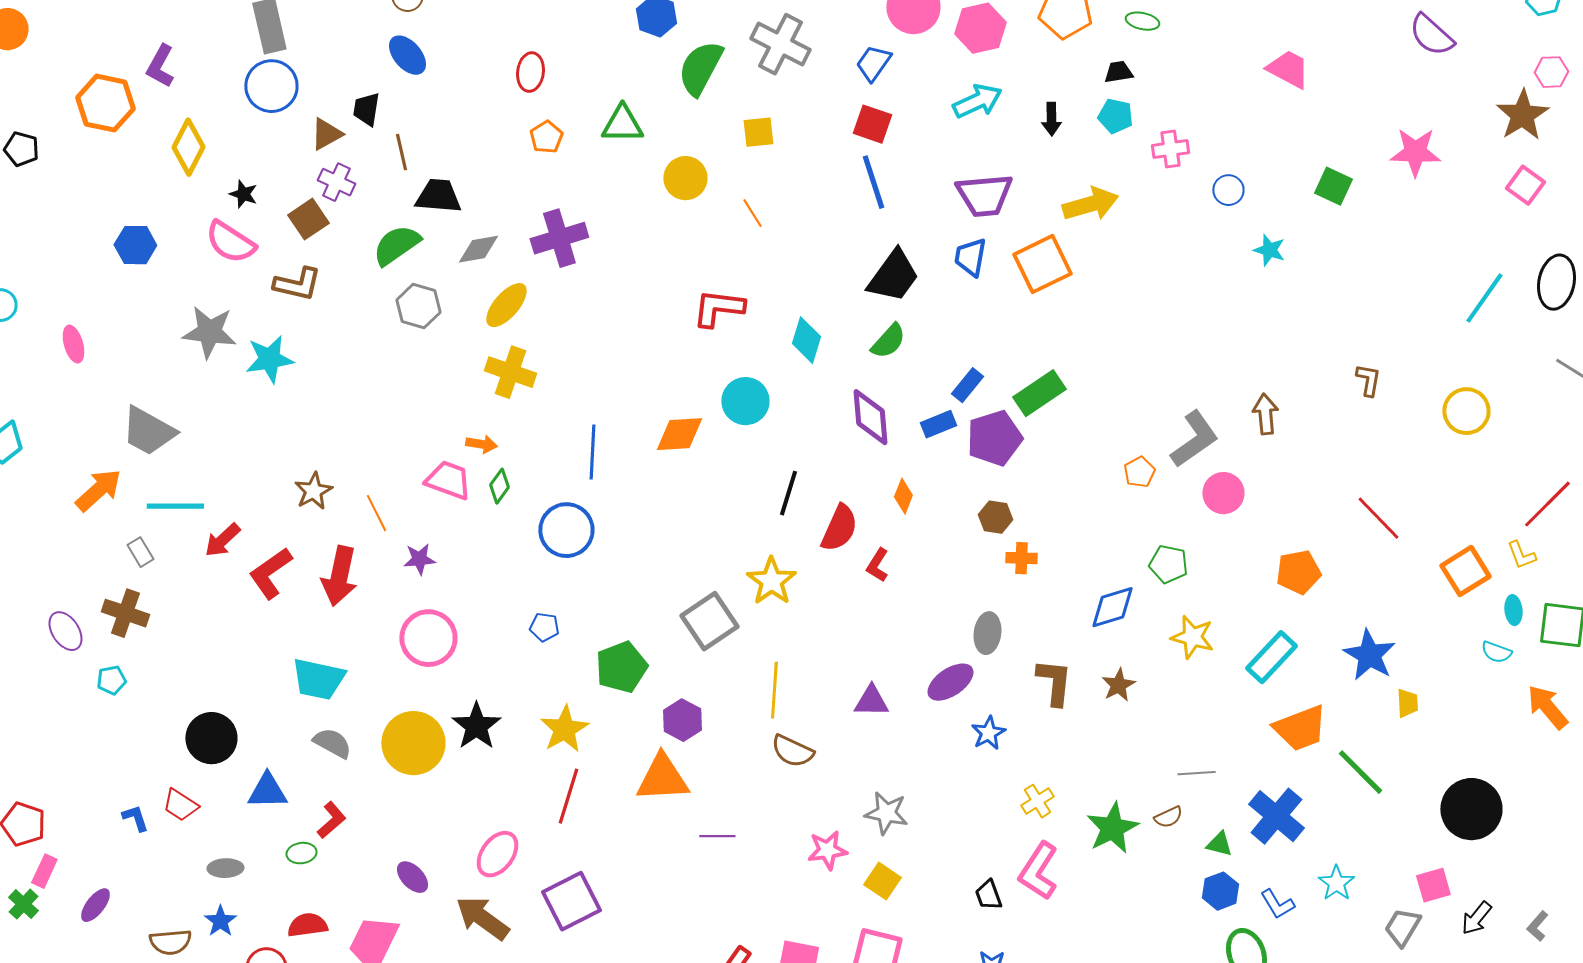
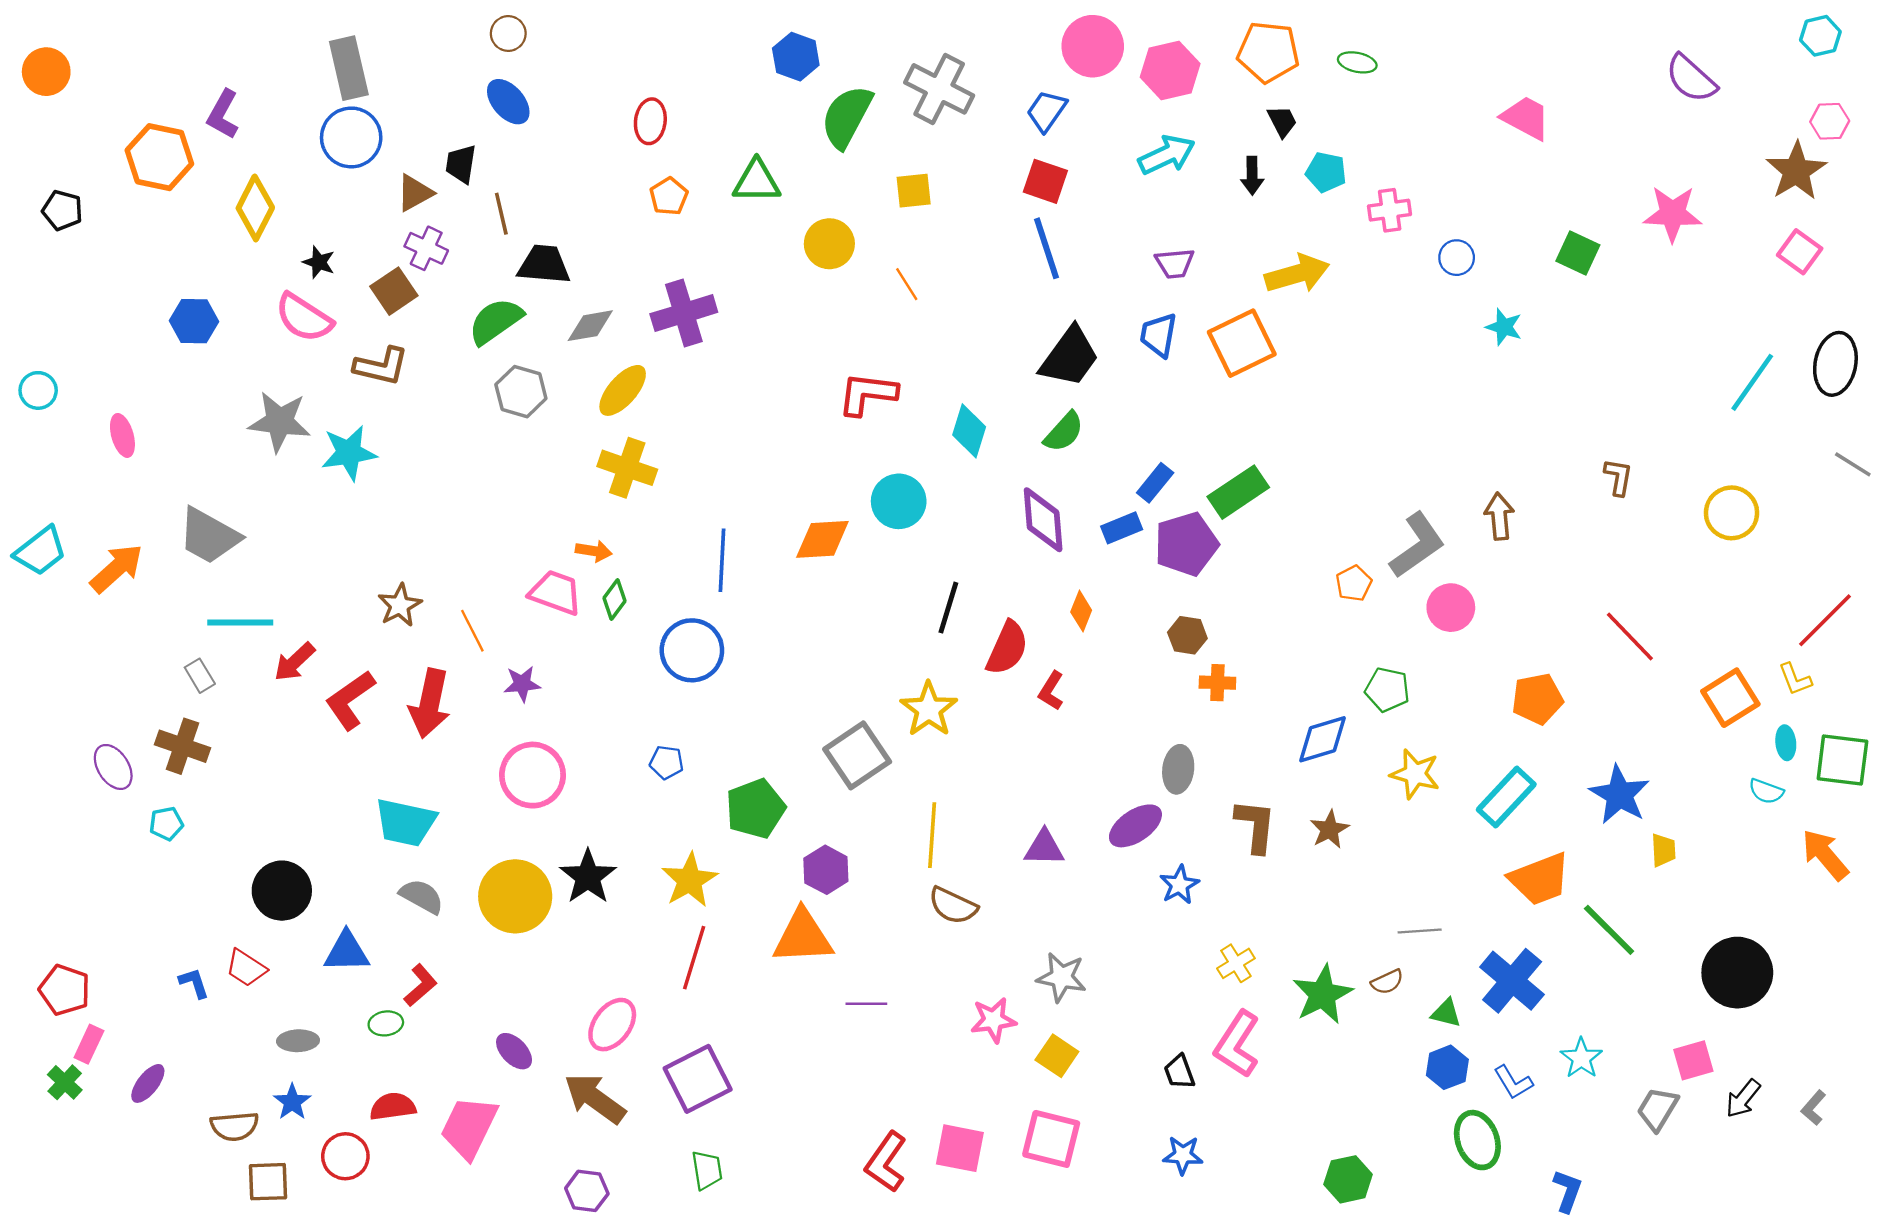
black trapezoid: (1118, 72) -> (1282, 121), moved, turned 72
purple trapezoid: (984, 195) -> (1175, 263), size x0.6
orange arrow: (98, 490) -> (117, 568), moved

